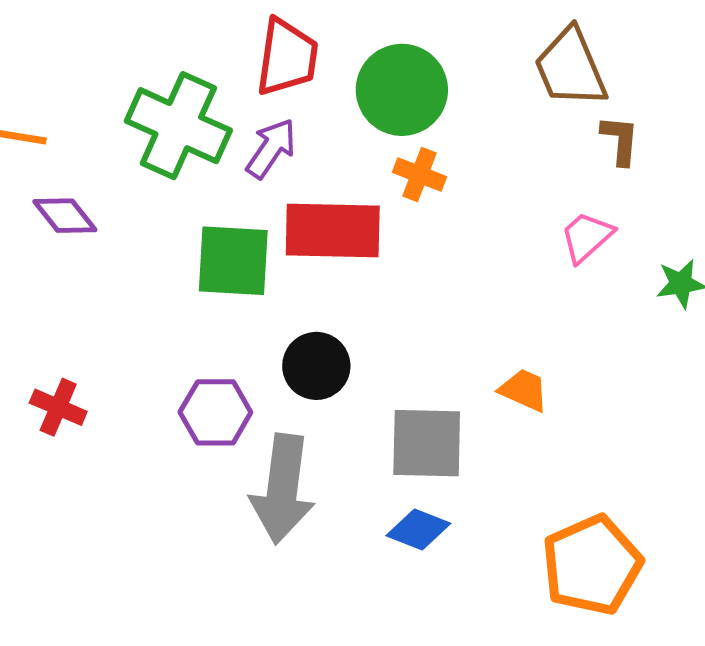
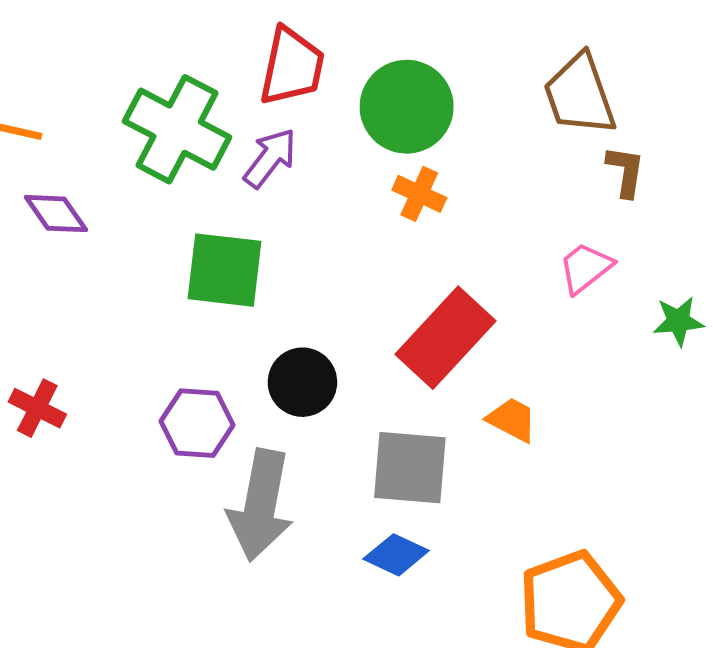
red rectangle: (333, 231) -> (445, 338), moved, turned -52

